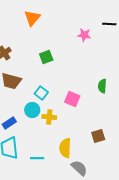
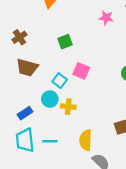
pink square: (72, 99) -> (81, 71), moved
cyan line: (37, 158) -> (50, 141), moved

